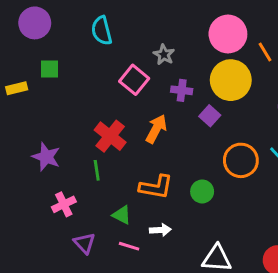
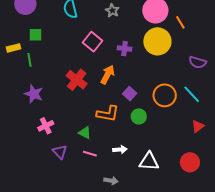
gray star: (164, 55) -> (112, 11), moved
purple square: (210, 116) -> (130, 94), moved
green line: (97, 170) -> (30, 60), moved
white arrow: (160, 230) -> (120, 150), moved

